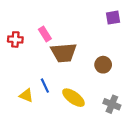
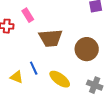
pink rectangle: (45, 34) -> (28, 15), moved
brown circle: (103, 65) -> (87, 49), size x1.5

